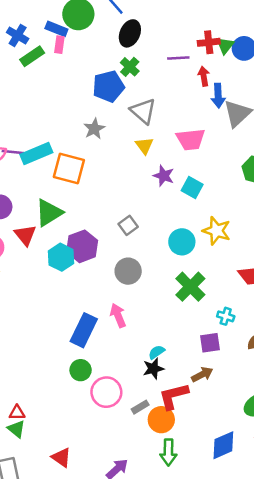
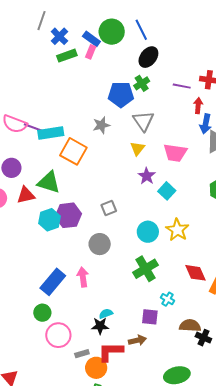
green triangle: (49, 213) -> (49, 182), turned 35
red triangle: (25, 235) -> (26, 195), turned 42

